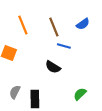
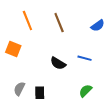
blue semicircle: (83, 24) -> (98, 26), moved
blue line: (64, 46) -> (84, 58), moved

